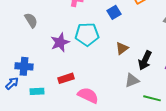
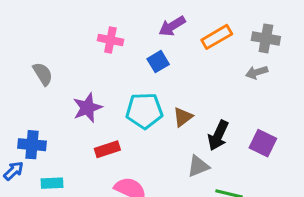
blue square: (114, 12) -> (158, 62), moved
cyan pentagon: (87, 34) -> (144, 111), moved
red rectangle: (66, 78) -> (107, 149), moved

